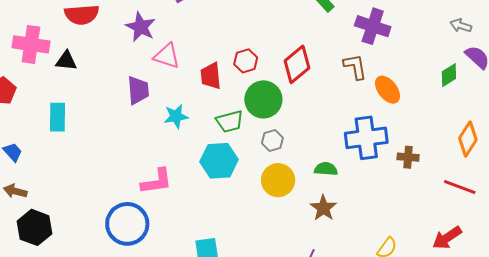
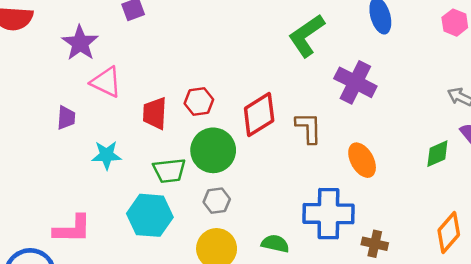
brown L-shape: (355, 67) -> (309, 128), moved
purple trapezoid: (138, 90) -> (66, 118), size x0.7

